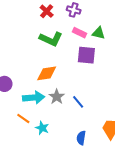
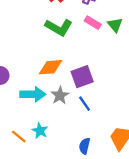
green triangle: (99, 33) -> (115, 25), turned 32
purple square: (86, 55) -> (82, 77), moved, turned -30
orange line: (23, 118) -> (19, 137), moved

